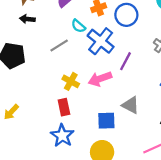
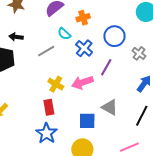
blue circle: (126, 15) -> (114, 36), moved
black arrow: (27, 19) -> (16, 37), moved
blue cross: (101, 41) -> (84, 48), size x0.7

